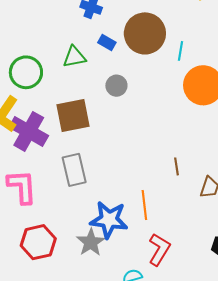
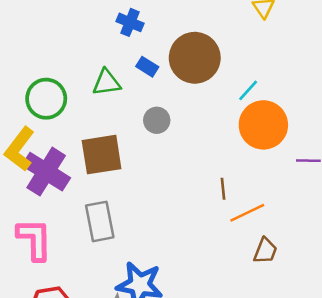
cyan line: (181, 51) -> (248, 90), moved, turned 30
brown line: (177, 166) -> (223, 189), moved
orange line: (144, 205) -> (247, 213), moved, turned 68

